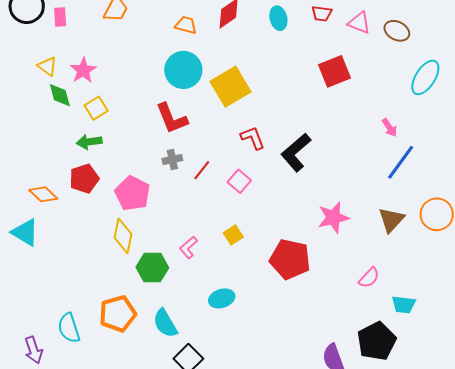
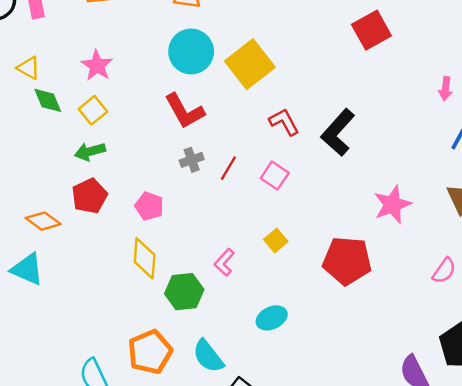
pink star: (83, 70) -> (97, 65), moved
pink arrow: (389, 128) -> (446, 89), turned 48
pink pentagon: (132, 193) -> (149, 206), size x0.7

